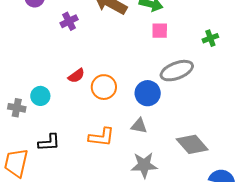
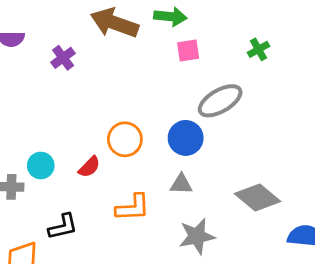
red semicircle: (76, 76) -> (89, 167), moved

